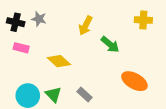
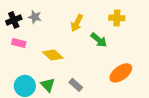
yellow cross: (143, 20) -> (117, 18), moved
black cross: (16, 22) -> (14, 20), turned -35
orange ellipse: (134, 81) -> (121, 73), turned -65

